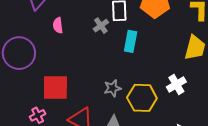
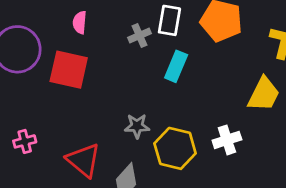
red square: (55, 88) -> (69, 70), moved

